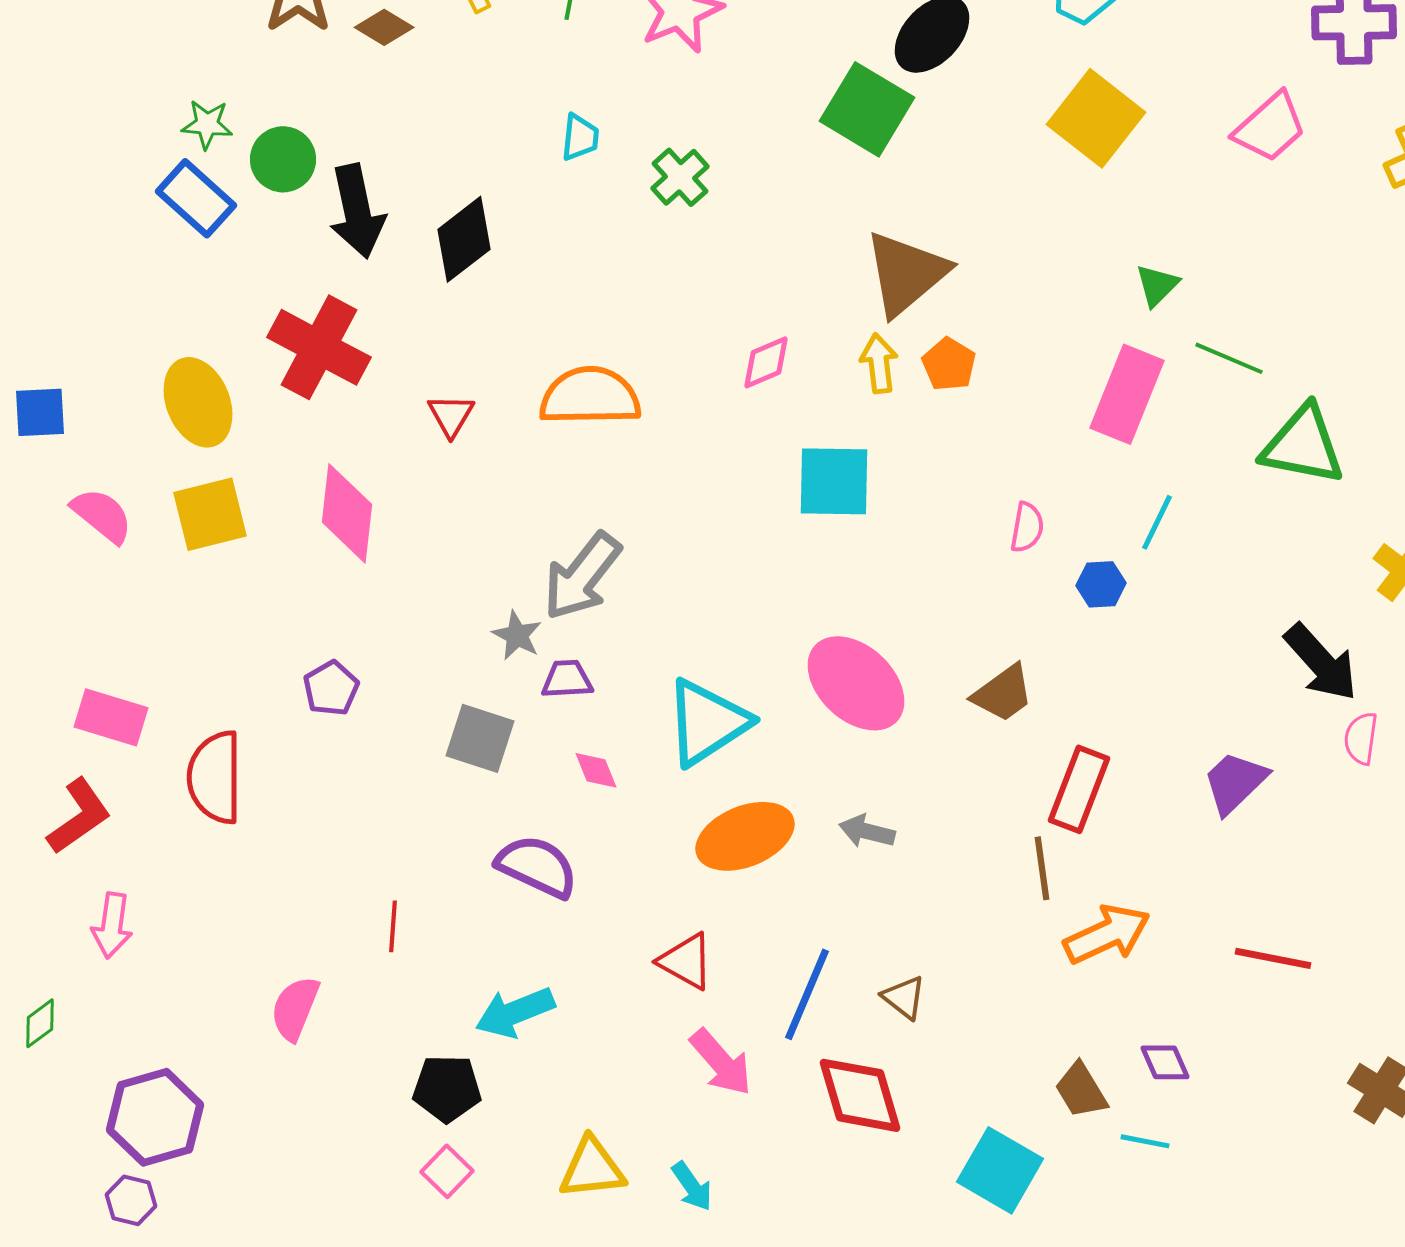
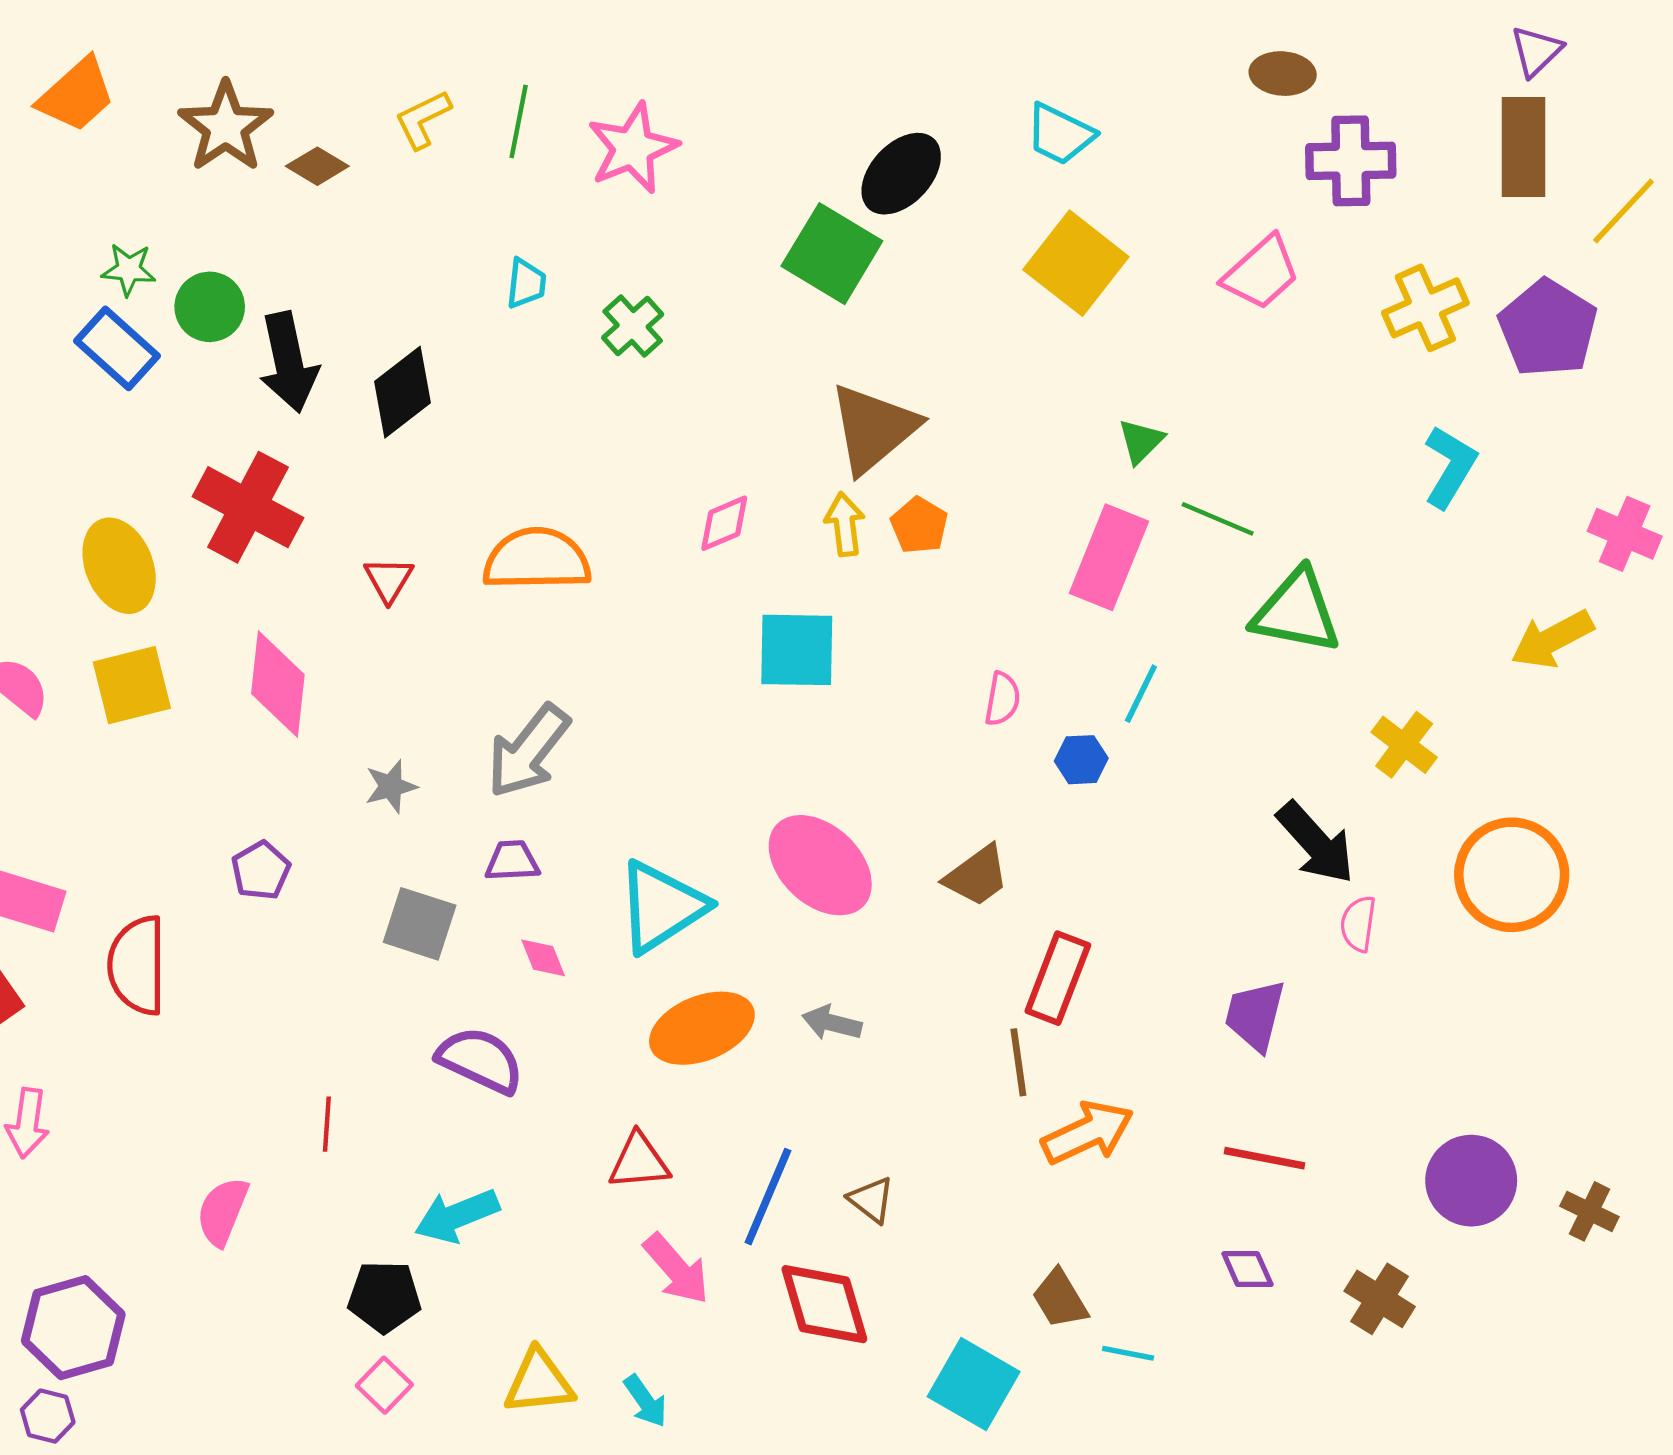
gray star: (517, 635) -> (391, 786), moved, turned 30
purple trapezoid: (1235, 782) -> (1255, 1015), moved, turned -32
red triangle: (686, 961) -> (639, 1161), turned -34
purple diamond: (1165, 1062) -> (1247, 1269), moved

